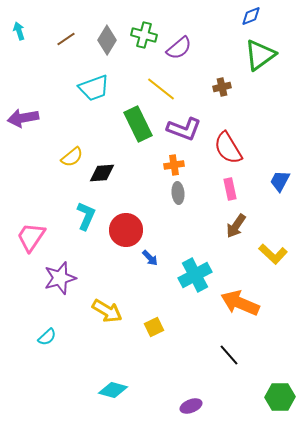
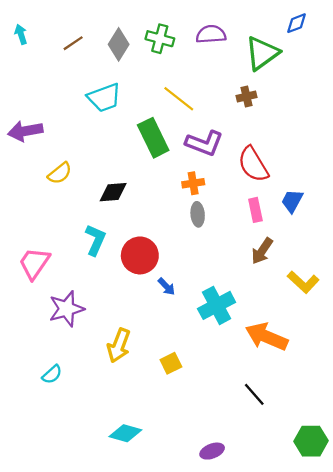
blue diamond: (251, 16) -> (297, 23), moved
purple semicircle: (179, 48) -> (211, 34), moved, turned -144
green triangle: (260, 55) -> (262, 53), moved
yellow semicircle: (72, 157) -> (60, 173), moved
blue trapezoid: (280, 181) -> (292, 201), moved
yellow arrow: (107, 311) -> (119, 345), turned 80

